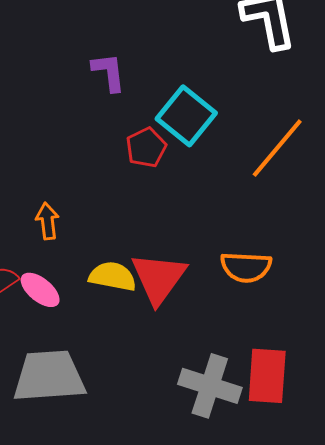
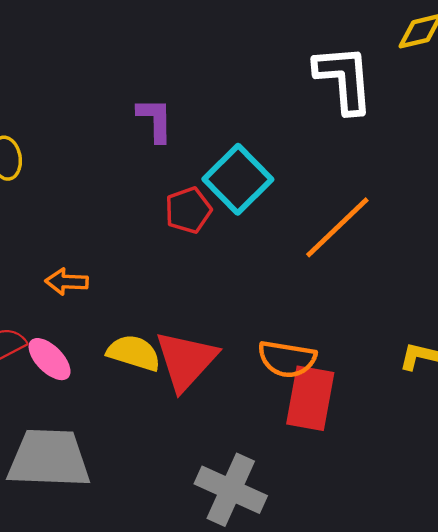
orange arrow: (47, 221) -> (67, 282), turned -87
red rectangle: (267, 376) -> (310, 398), moved

